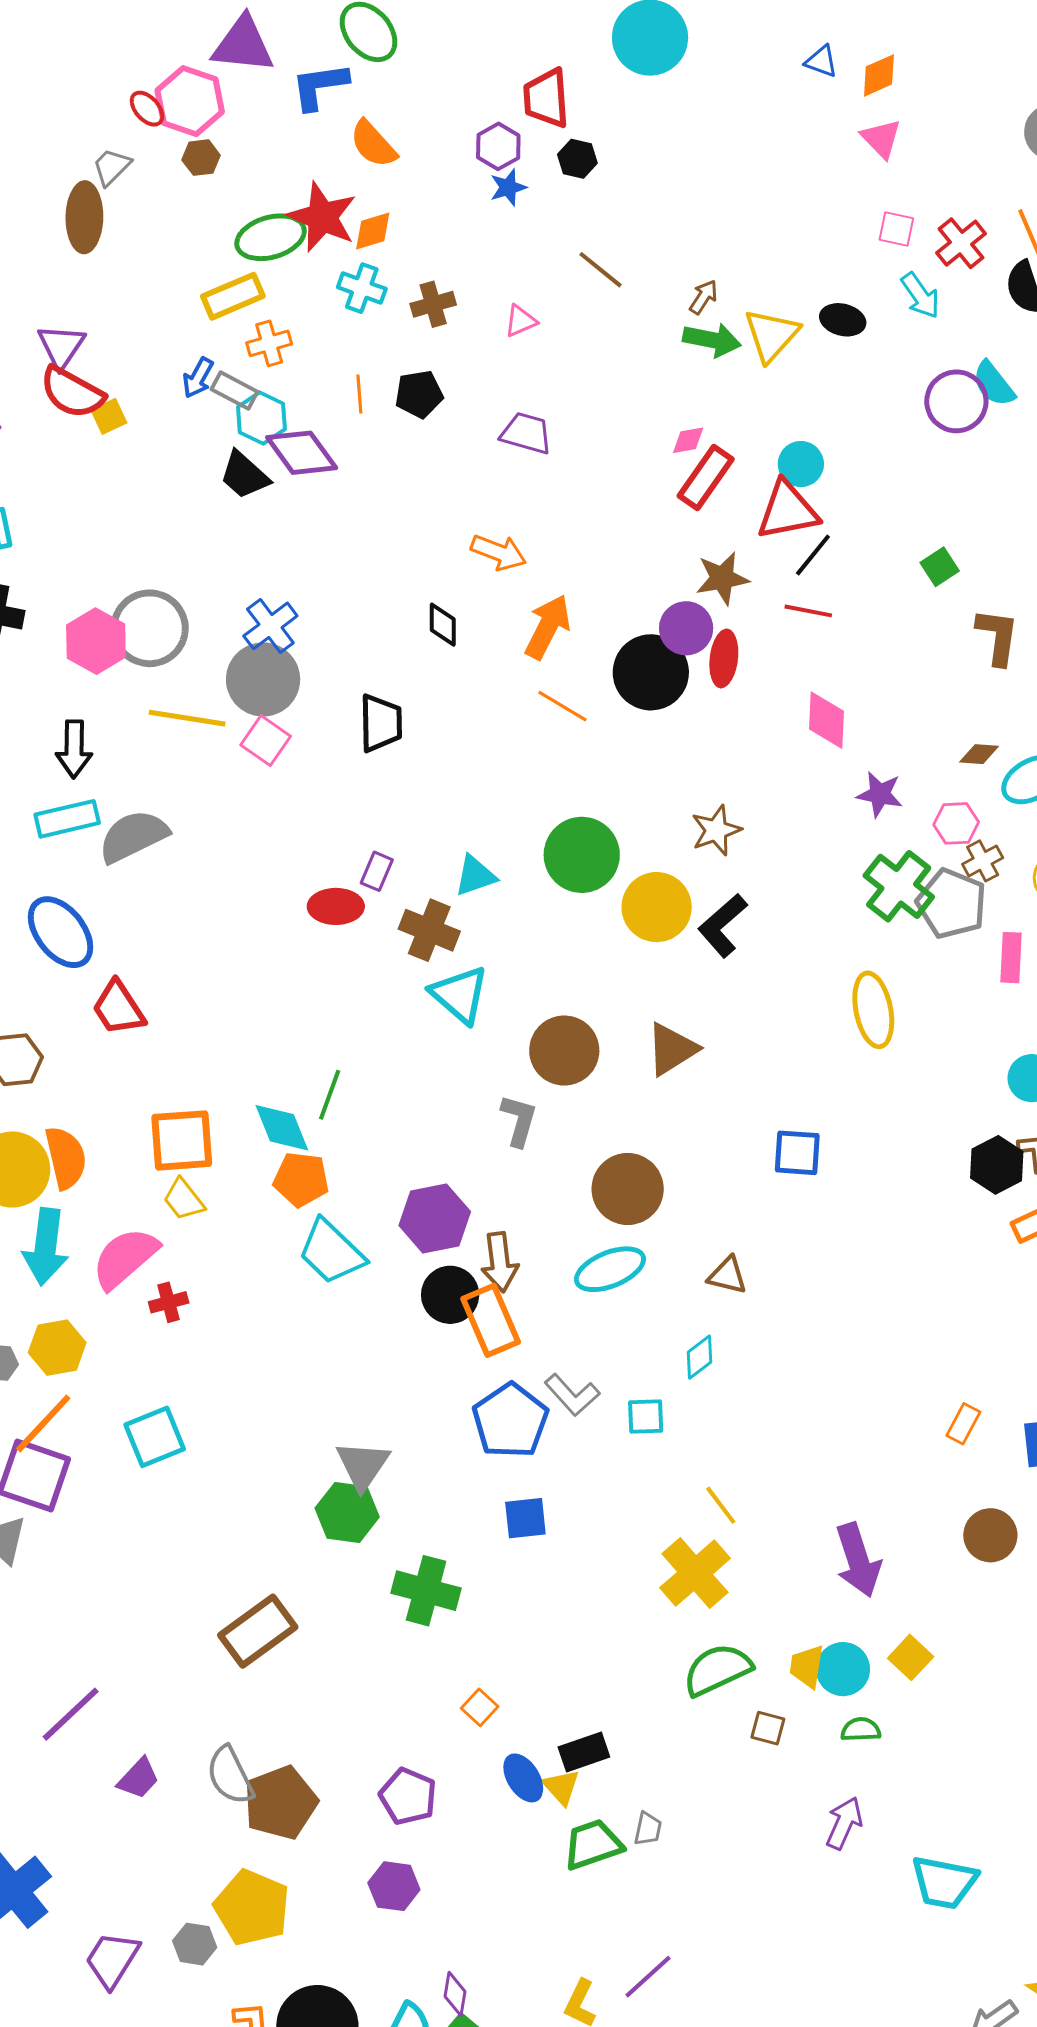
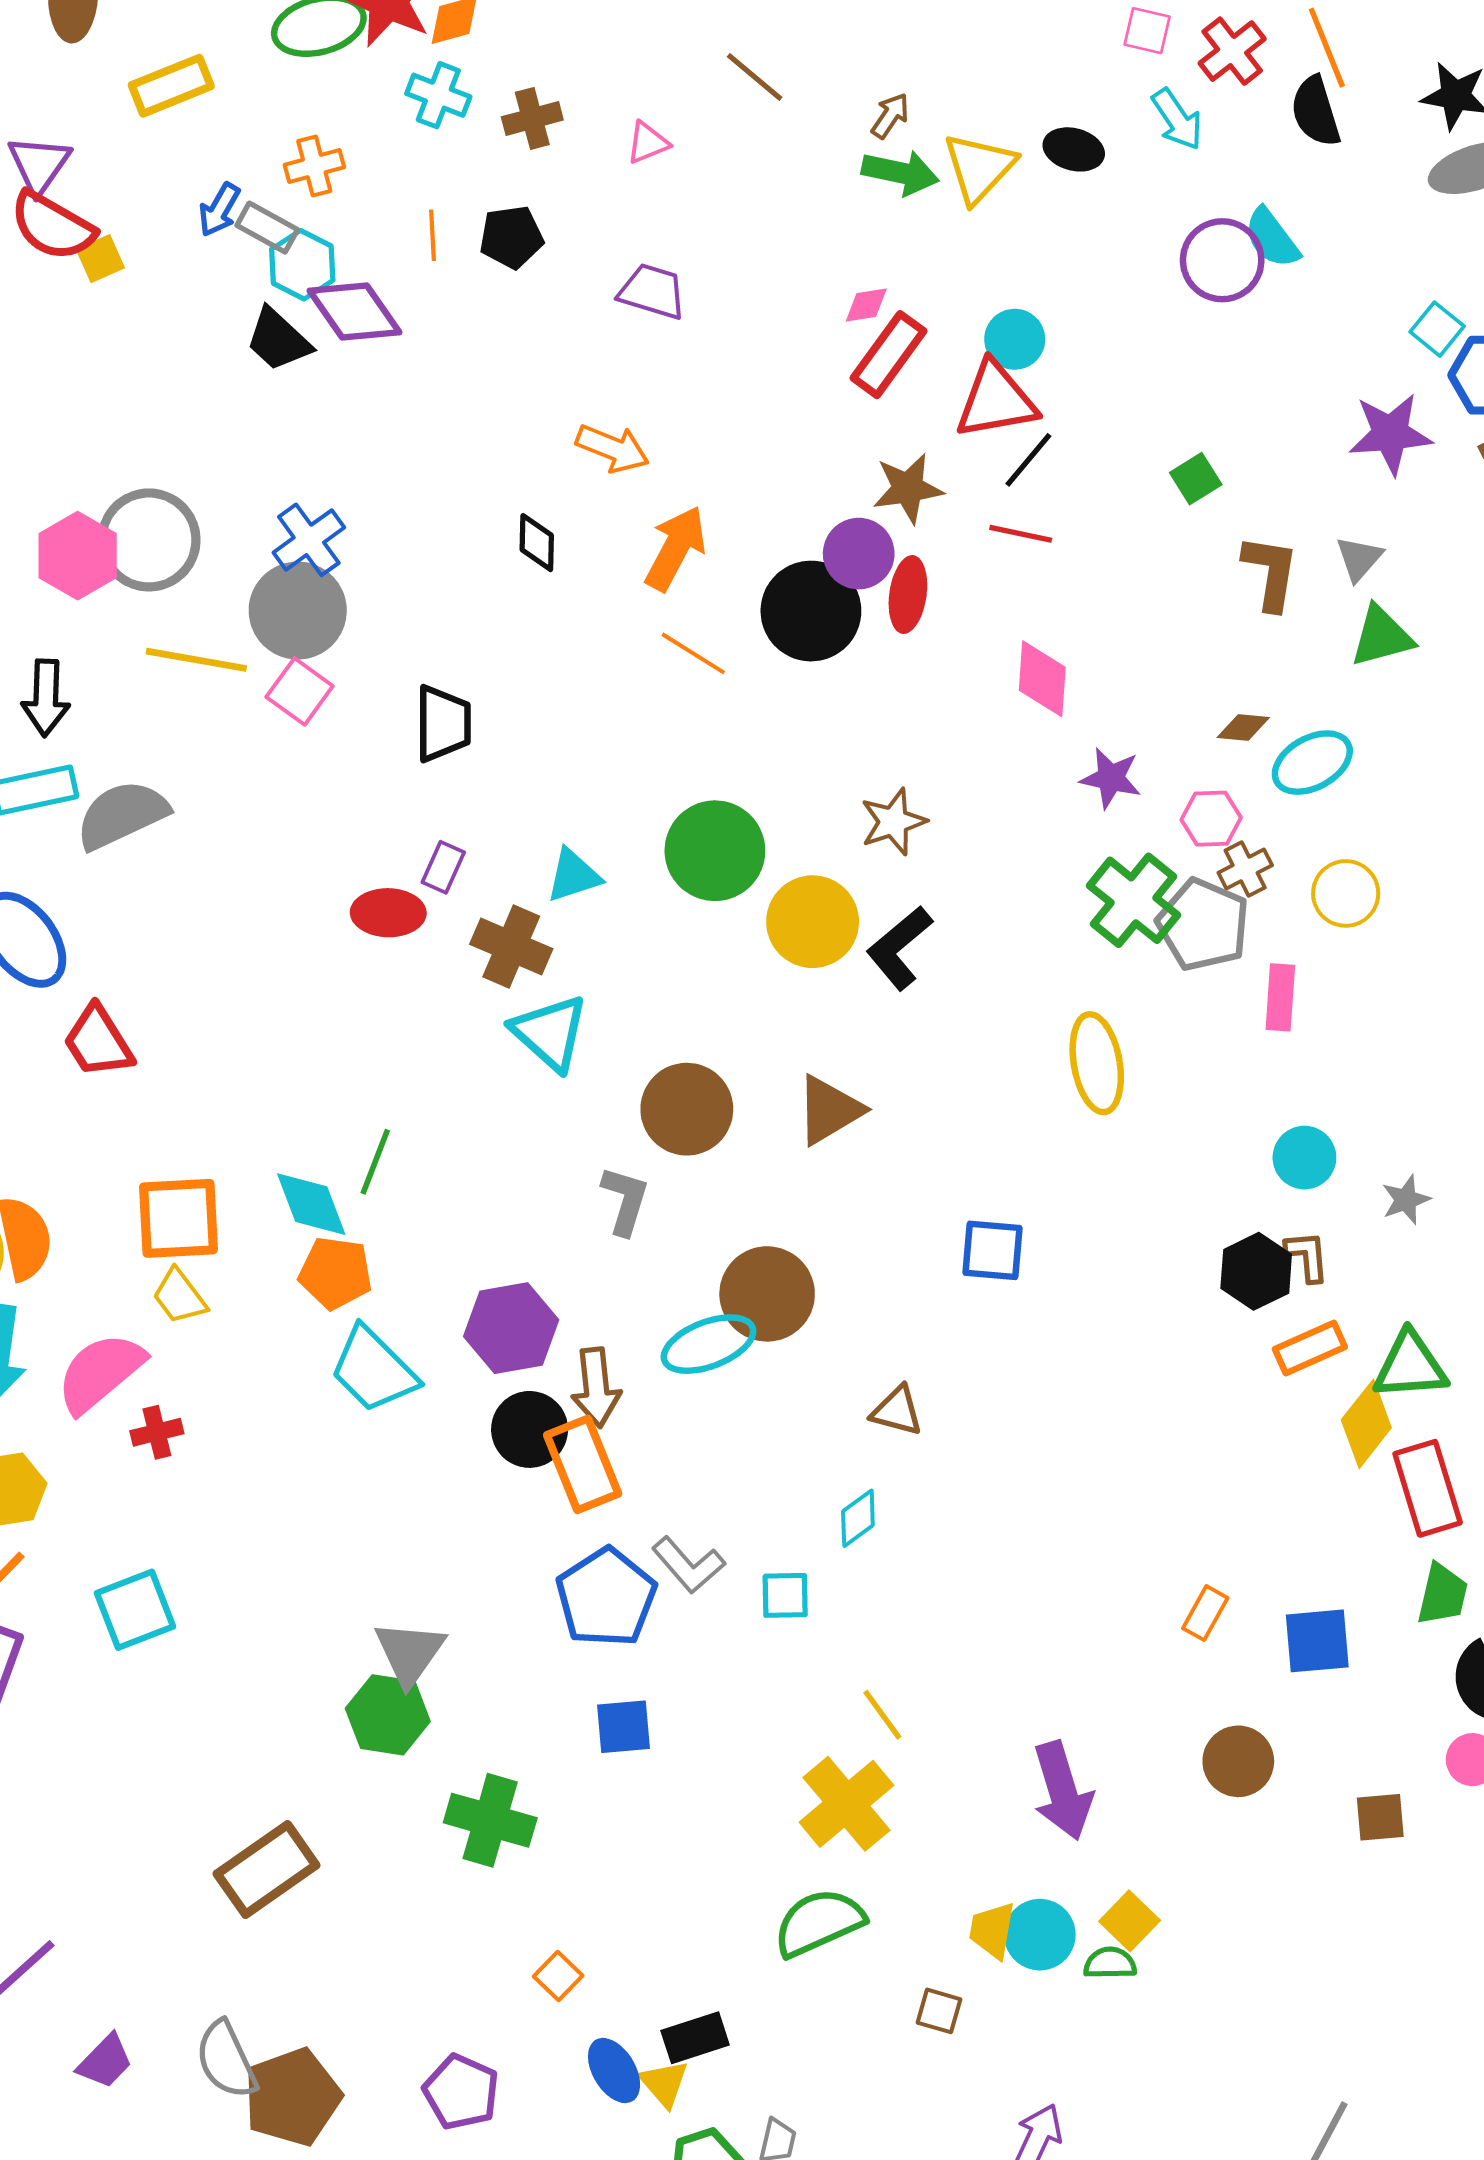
yellow rectangle: (233, 296) -> (171, 86), moved
black trapezoid: (381, 723) -> (443, 724), moved
cyan ellipse: (610, 1269) -> (709, 1344), moved
green semicircle: (717, 1670) -> (819, 1923), moved
green semicircle: (861, 1730) -> (1110, 1963), moved

